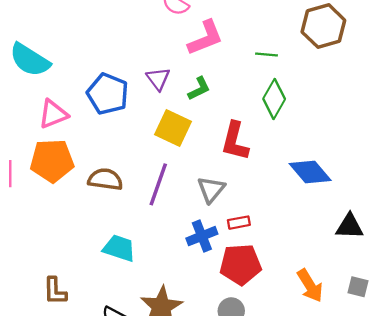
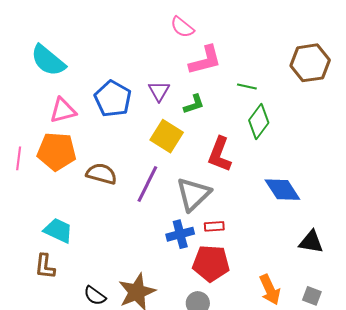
green line: (267, 54) -> (247, 86), moved
gray triangle: (211, 189) -> (193, 194), size x1.4
cyan trapezoid: (119, 248) -> (58, 230), moved

